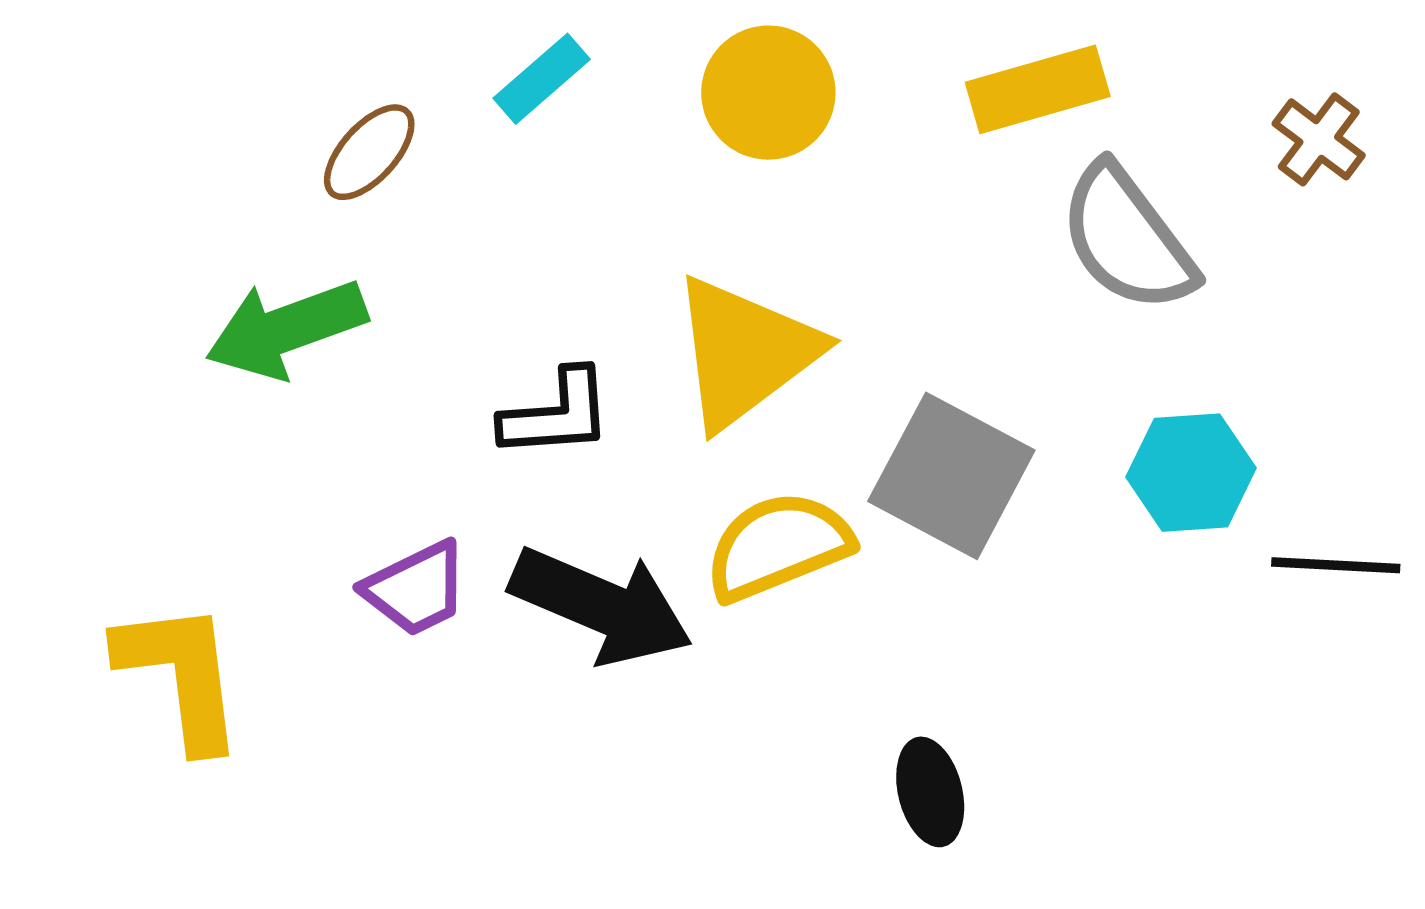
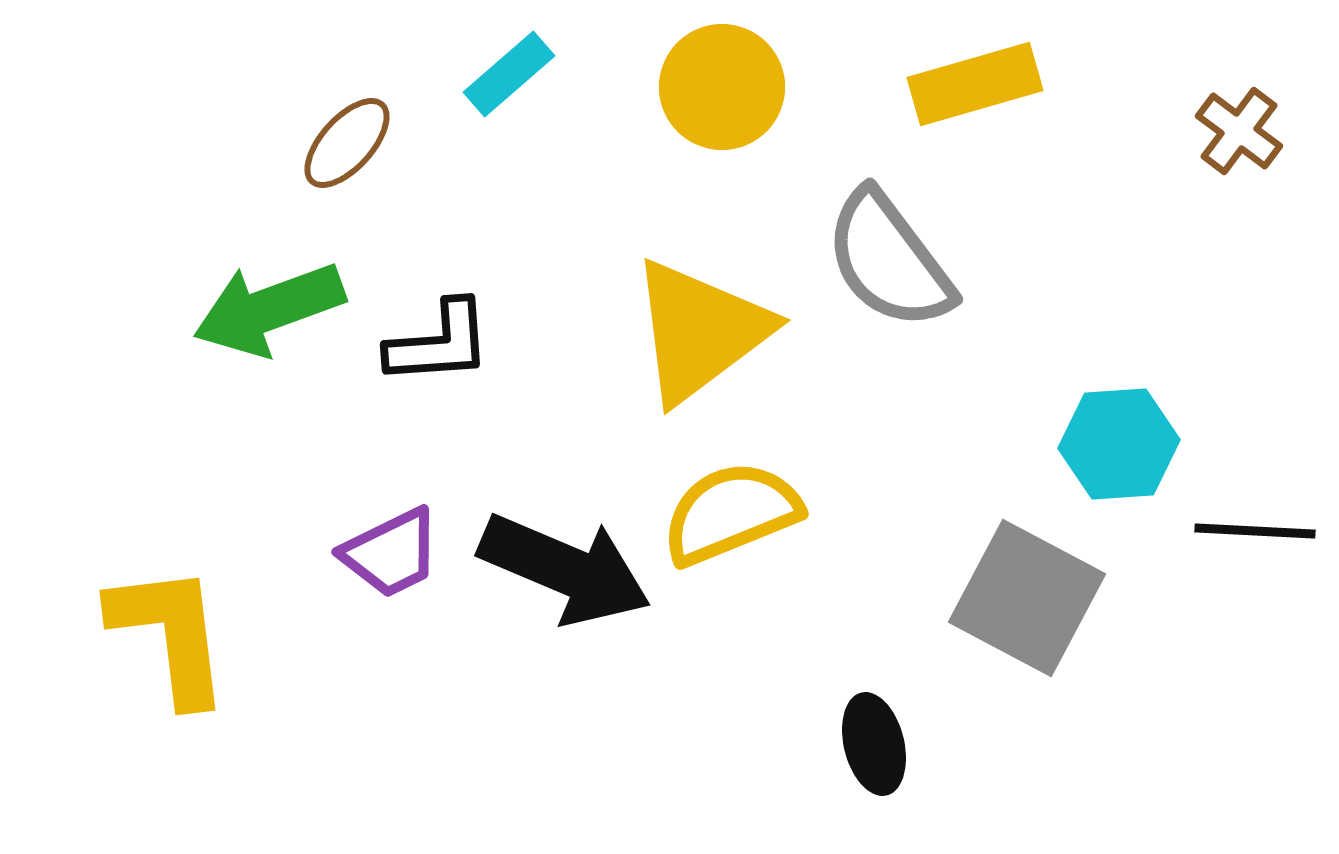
gray semicircle: (1127, 238) -> (889, 260), moved
black L-shape: (557, 414) -> (439, 343), moved
gray square: (951, 476) -> (1027, 598), moved

